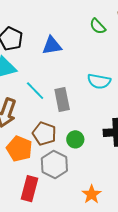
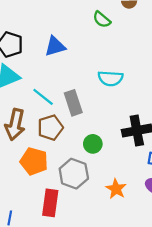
brown pentagon: (44, 134) -> (50, 128), moved, turned -30
orange star: (92, 194) -> (116, 189), moved

